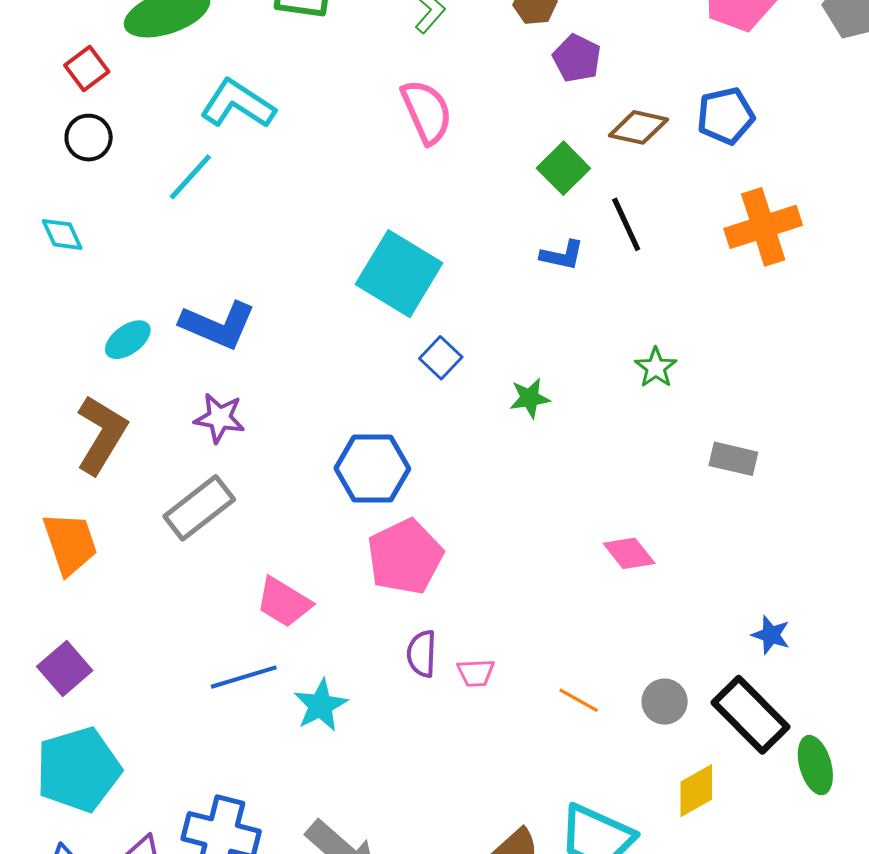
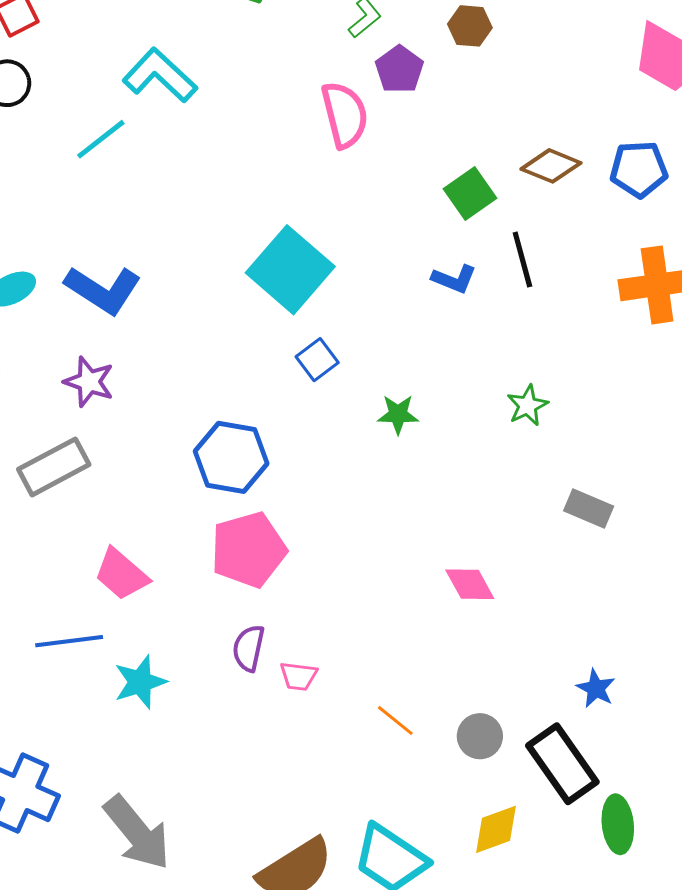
purple pentagon: (577, 58) -> (399, 69), moved

